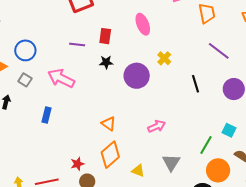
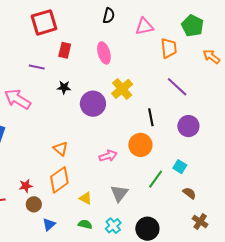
red rectangle: (105, 36) -> (65, 50), moved
yellow cross: (164, 58) -> (122, 89), size x1.5
orange circle: (218, 170) -> (140, 145), moved

